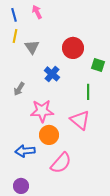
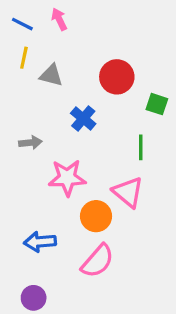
blue line: (14, 15) -> (22, 24), turned -48
gray triangle: (32, 47) -> (51, 75), turned -42
gray arrow: (19, 89) -> (30, 143), turned -128
orange circle: (49, 135) -> (96, 216), moved

